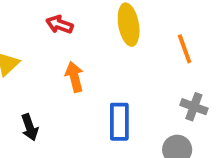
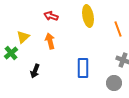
orange arrow: (74, 77) -> (50, 41), moved
black arrow: (30, 127) -> (35, 71), turned 40

